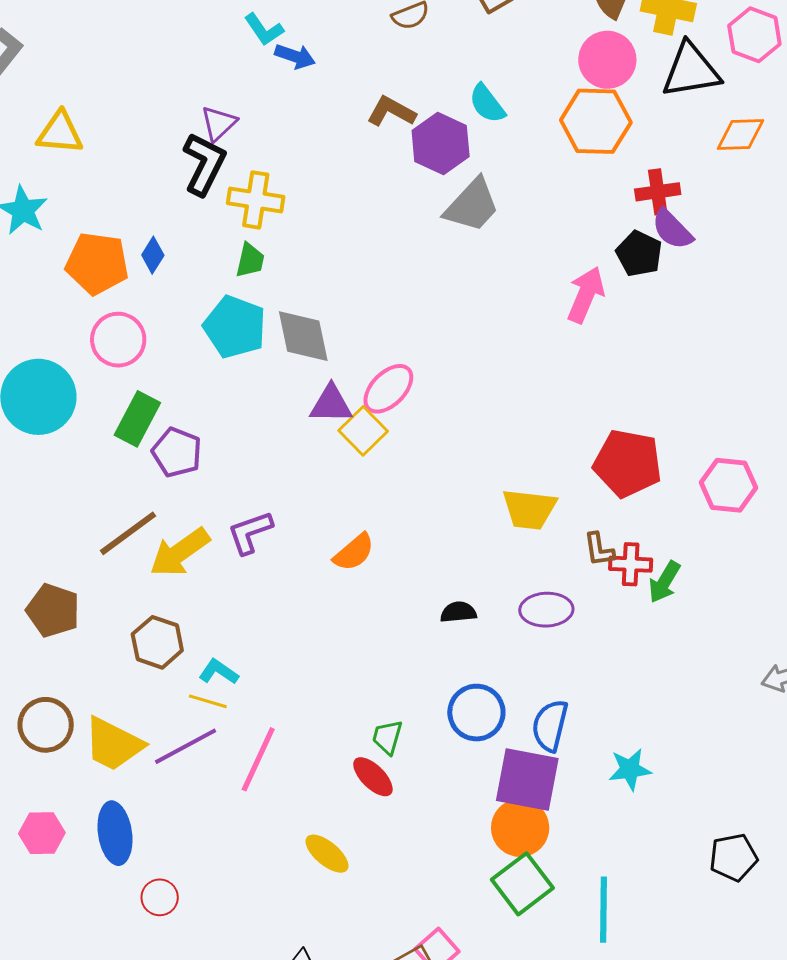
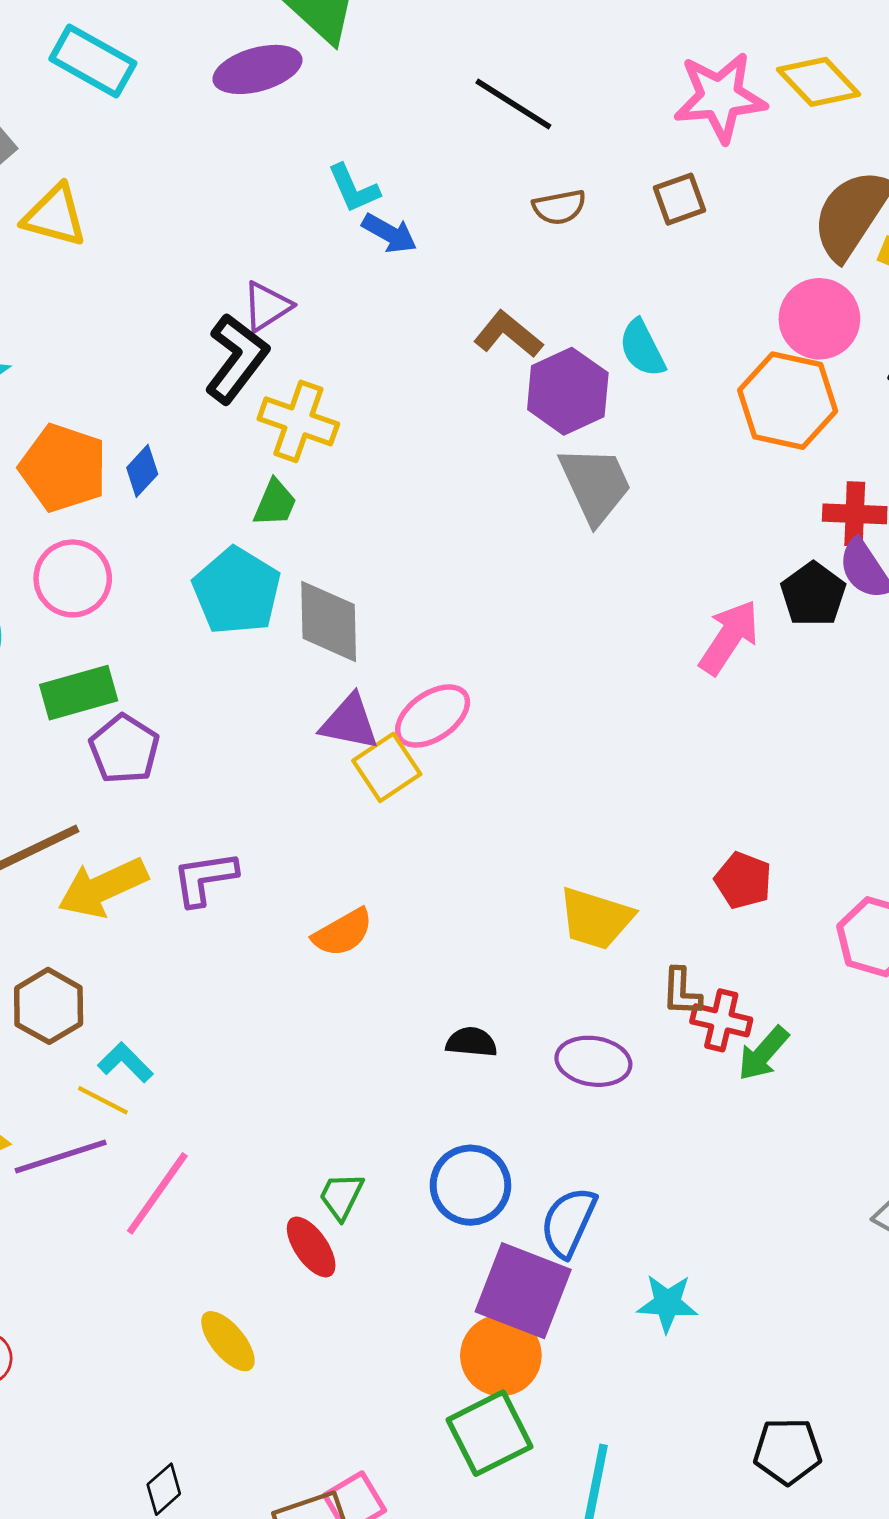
yellow triangle: (60, 133) -> (55, 216), moved
gray trapezoid: (472, 205) -> (595, 485), turned -78
green rectangle: (137, 419) -> (79, 693), turned 36
red pentagon: (628, 463) -> (743, 880), size x0.6

